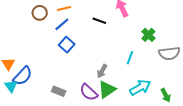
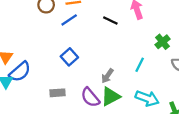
blue square: (67, 45) -> (69, 57), moved
cyan arrow: (140, 88) -> (147, 98), turned 45
gray rectangle: (59, 91) -> (58, 93), turned -32

